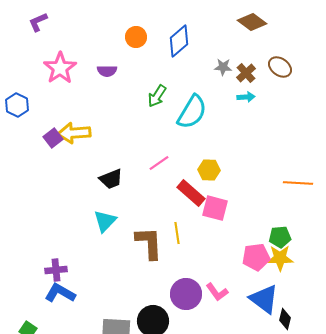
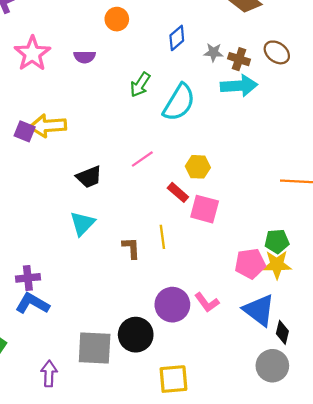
blue diamond: (179, 41) -> (177, 38), moved, size x0.7
brown cross: (246, 73) -> (239, 59), turned -30
cyan arrow: (246, 97) -> (239, 86), size x1.8
purple square: (53, 138) -> (25, 131), turned -30
red rectangle: (191, 193) -> (178, 192), size x0.7
brown L-shape: (149, 243) -> (131, 248), size x0.6

